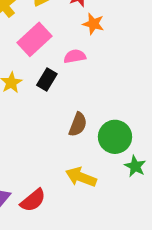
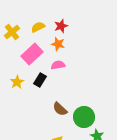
orange star: (93, 24) -> (58, 44), moved
brown semicircle: (78, 124) -> (60, 109), turned 112

